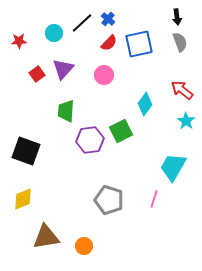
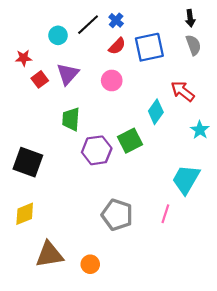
red star: (19, 41) -> (24, 58), moved
red arrow: (182, 90) -> (183, 91), moved

